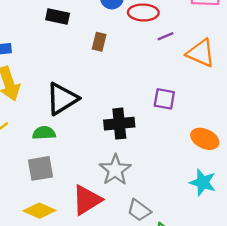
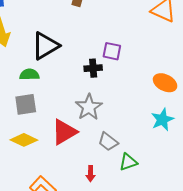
purple square: (164, 99) -> (112, 51), moved
black cross: (119, 124) -> (93, 68), size x0.7
cyan star: (203, 182) -> (162, 120), turned 30

